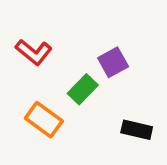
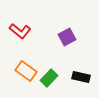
green rectangle: (83, 89) -> (49, 78), moved

